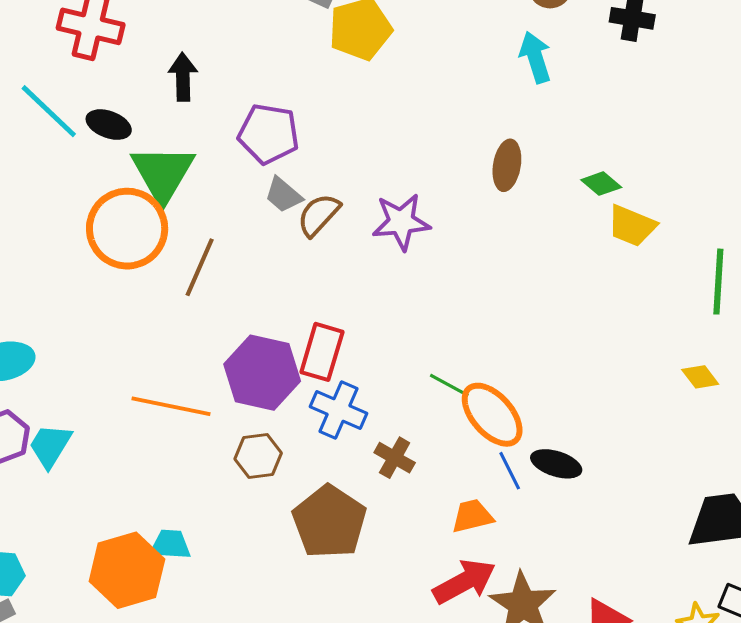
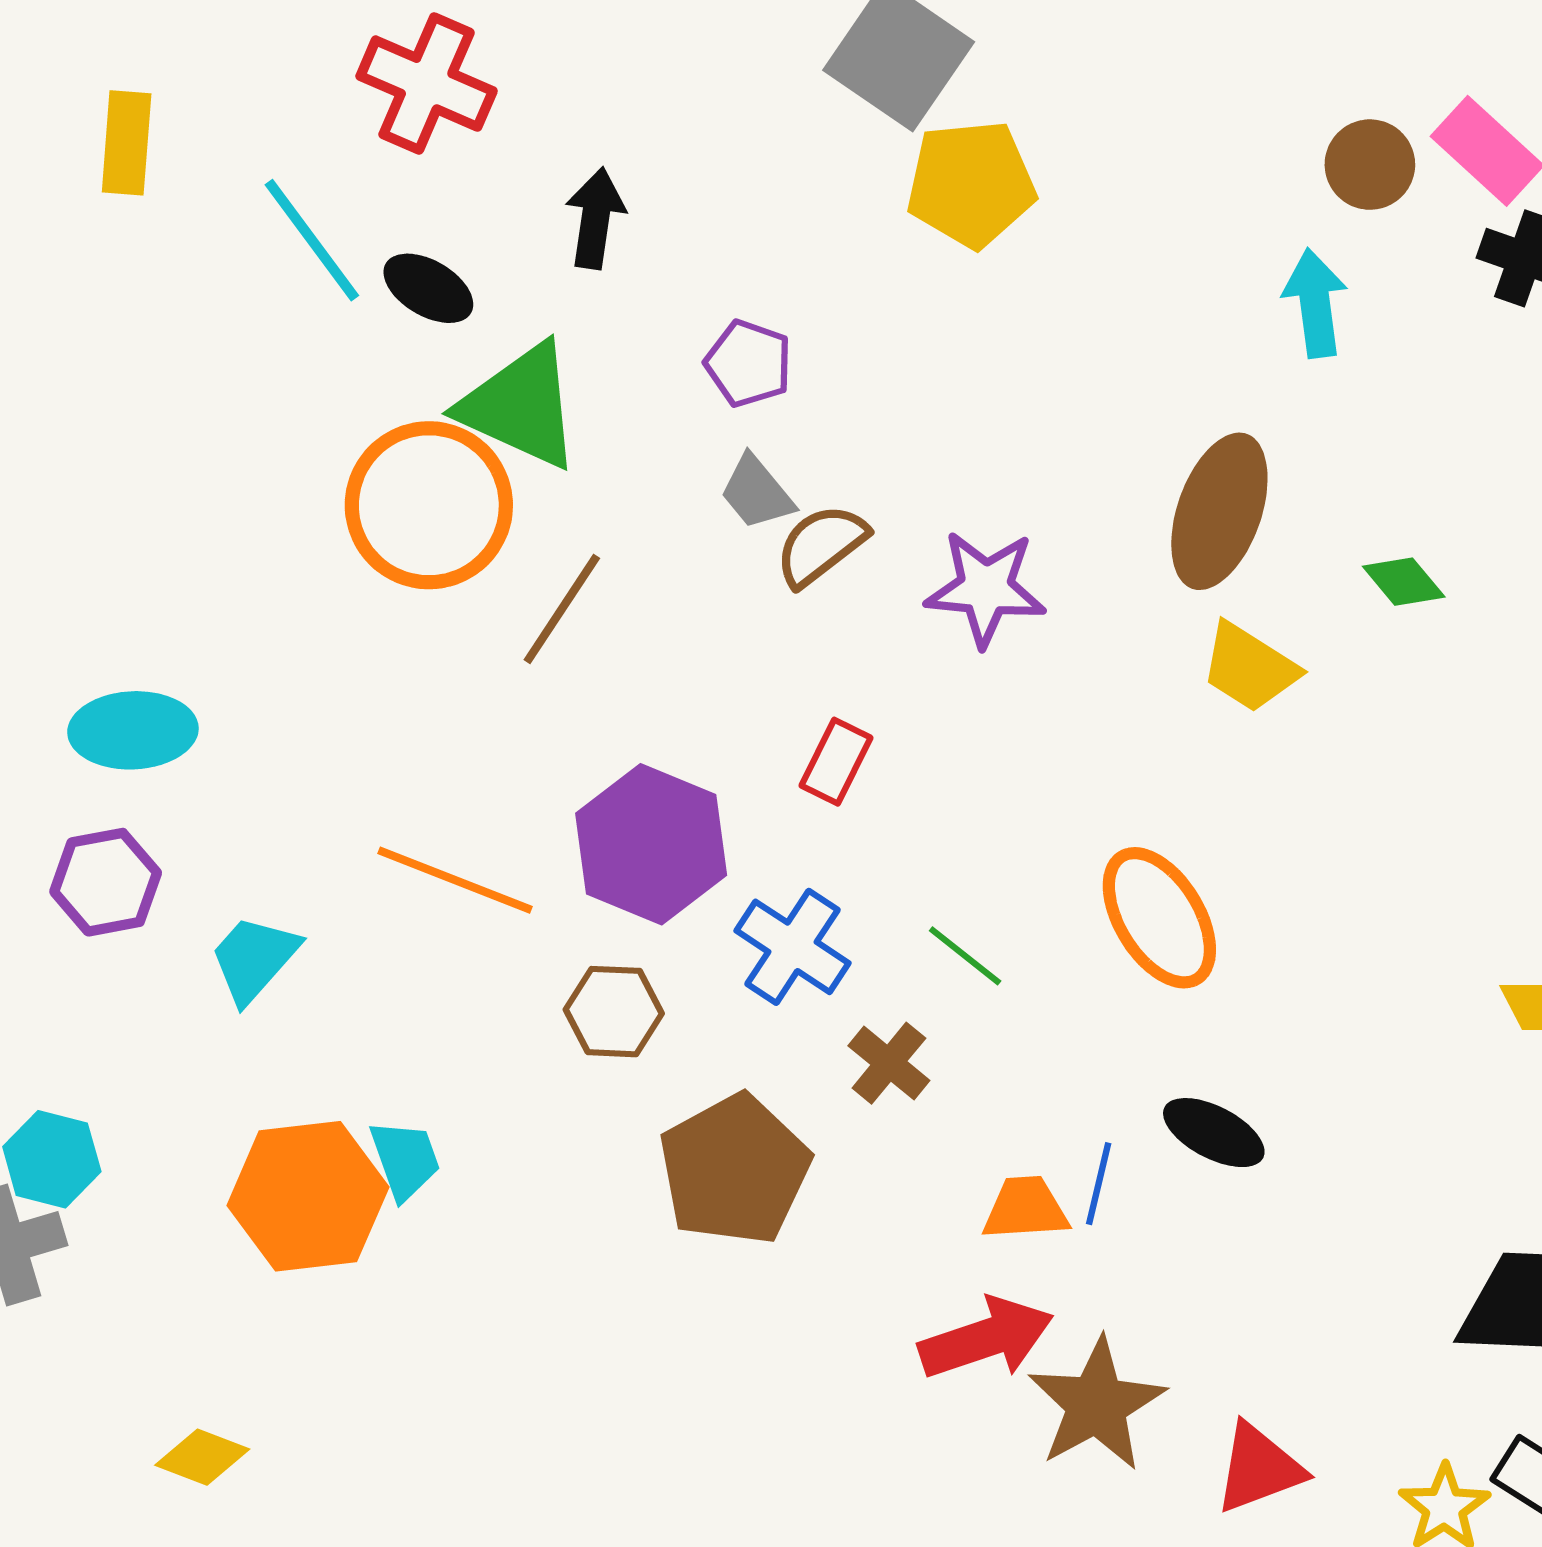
purple pentagon: (269, 134) -> (748, 363), size x0.7
brown ellipse: (507, 165) -> (1219, 511), size x1.5
green triangle: (163, 173) -> (521, 406), turned -46
yellow trapezoid: (632, 226) -> (1249, 668), moved
red rectangle: (322, 352) -> (836, 762), moved, size x0.7
green line: (449, 385) -> (965, 956), moved
orange ellipse: (492, 415) -> (1159, 918), moved
cyan trapezoid: (50, 446) -> (254, 959), moved
blue line: (510, 471) -> (1099, 1184), moved, turned 30
cyan trapezoid: (170, 545) -> (405, 1160), turned 57

